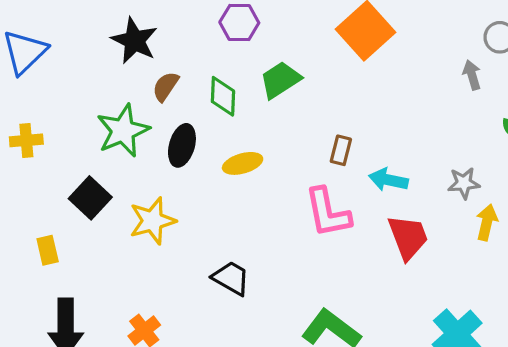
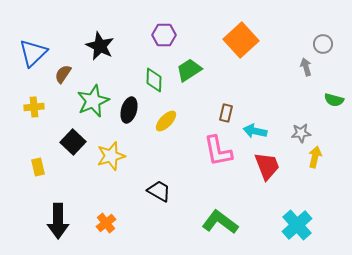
brown semicircle: (166, 86) -> (63, 74), moved
yellow ellipse: (243, 163) -> (166, 121), turned -30
yellow rectangle: (48, 250) -> (38, 167), moved

